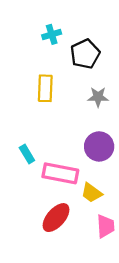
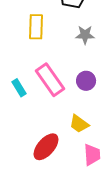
purple circle: (99, 146) -> (86, 81), size x0.7
pink rectangle: (60, 173) -> (50, 80), moved, turned 44

